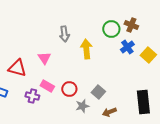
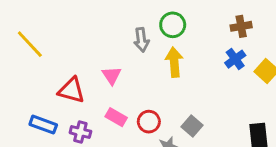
brown cross: (131, 25) -> (241, 26), turned -32
green circle: (111, 29) -> (173, 25), moved
purple cross: (32, 96) -> (80, 132), moved

